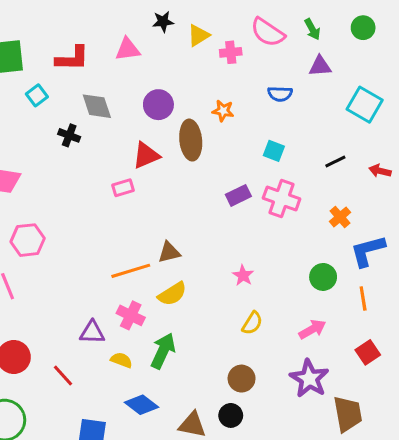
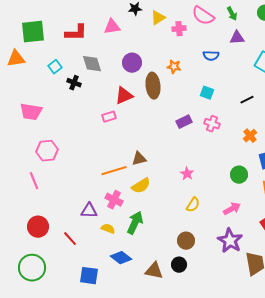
cyan square: (37, 95) -> (55, 67), moved
pink cross: (282, 199) -> (212, 124), size x0.7

